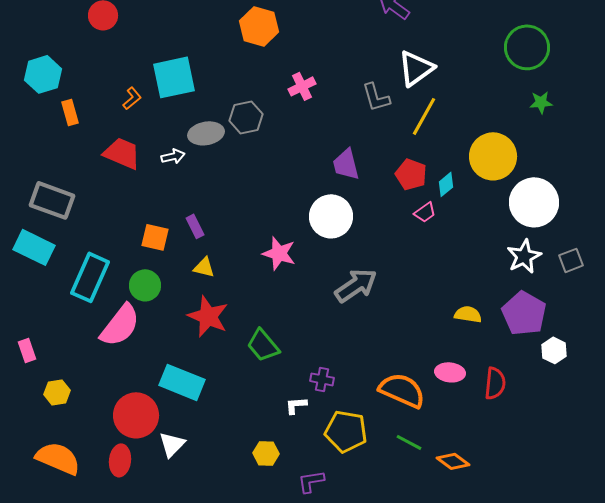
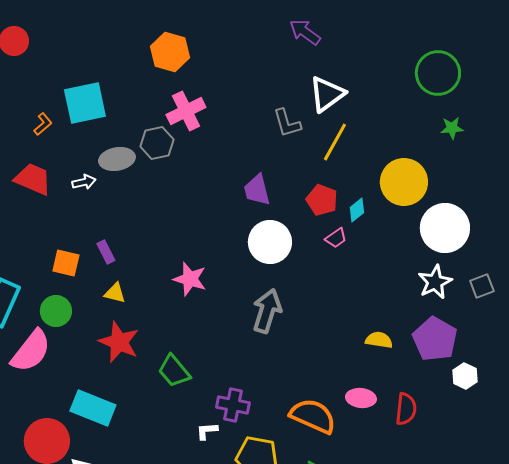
pink cross: (302, 86) -> (186, 111), moved, size x1.4
white circle: (331, 216) -> (270, 242), moved
gray arrow: (356, 285) -> (267, 311), turned -39
purple cross: (322, 379) -> (233, 405), size x1.4

